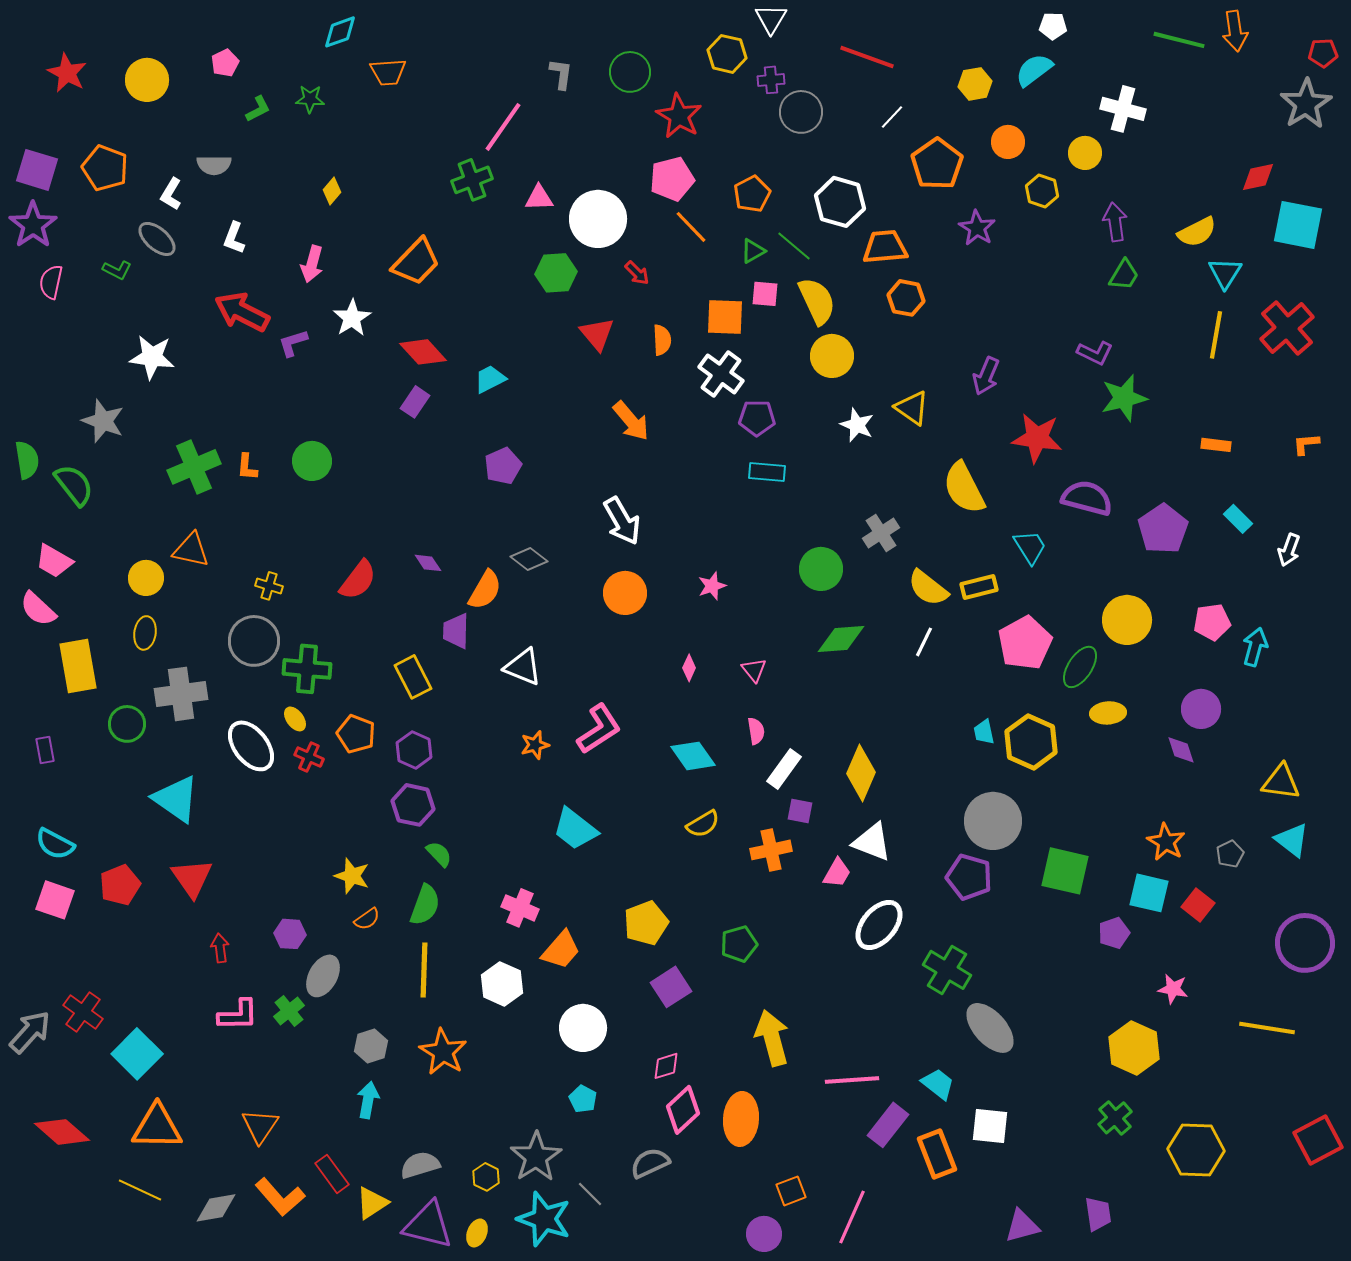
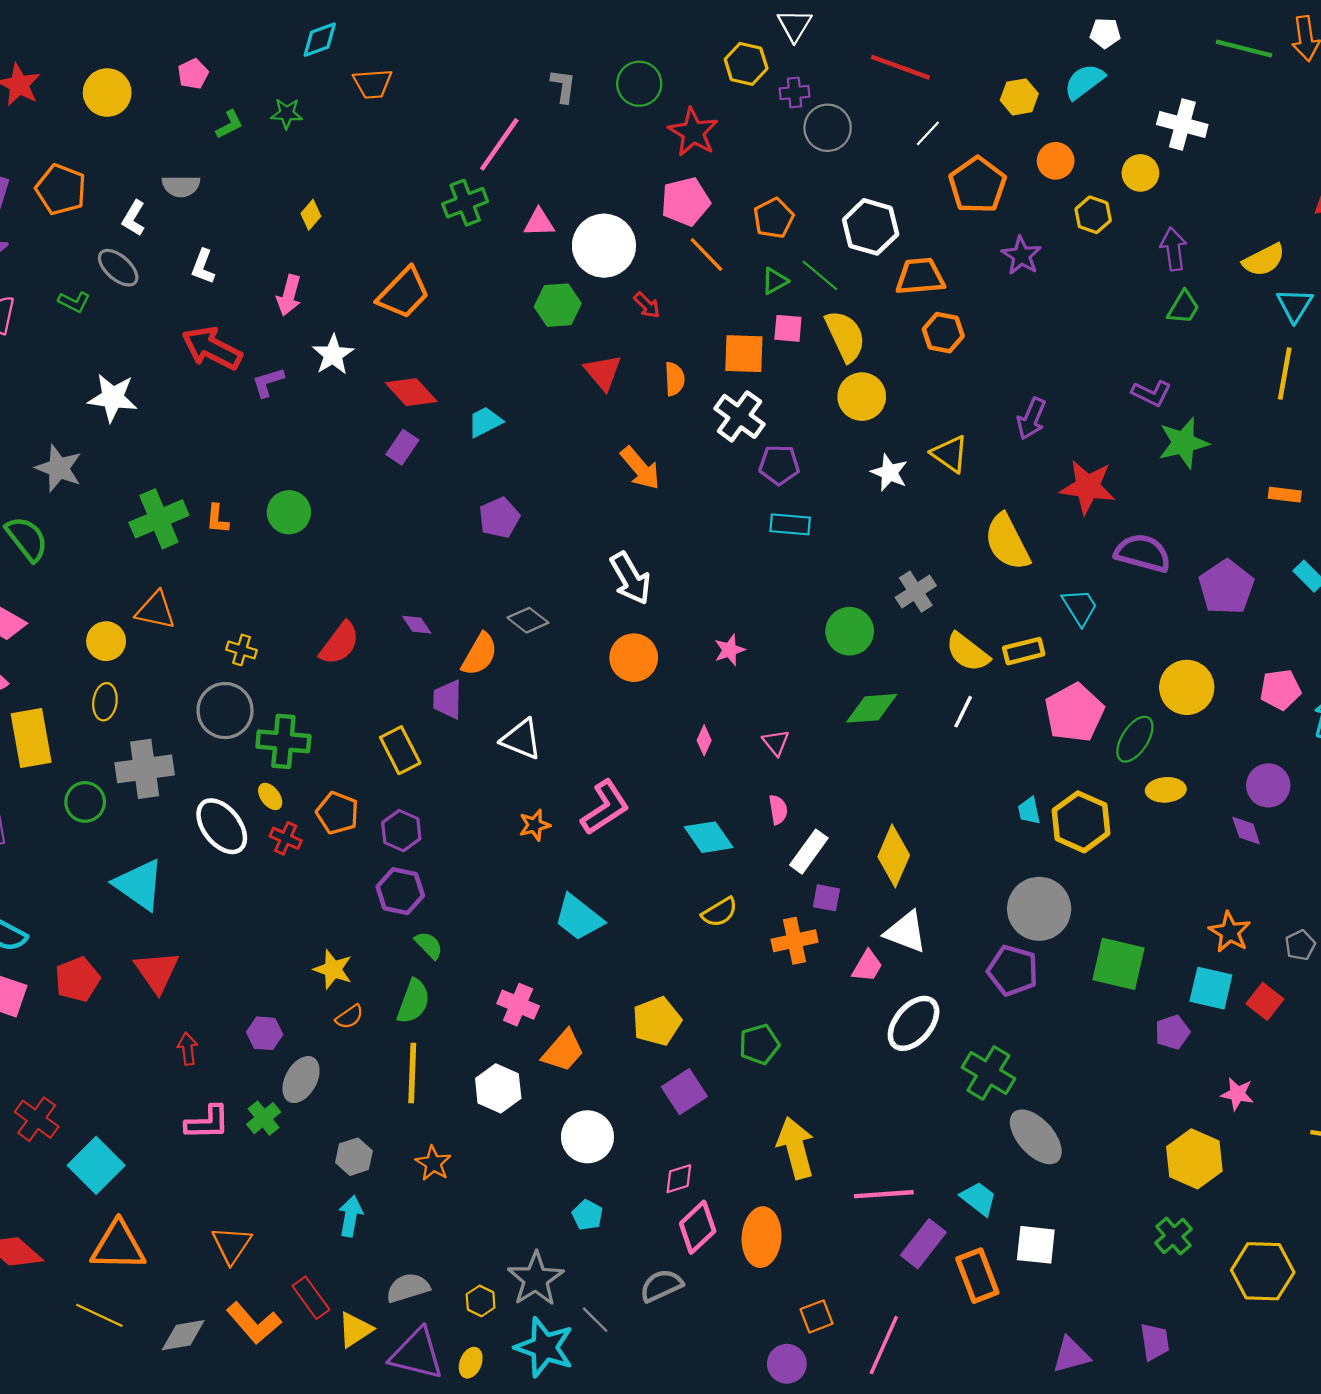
orange star: (443, 1052) -> (433, 1163), size x0.7

